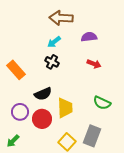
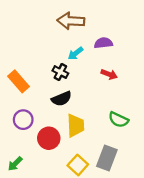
cyan arrow: (54, 42) -> (75, 53), moved
black semicircle: (43, 94) -> (62, 99), moved
purple circle: (20, 112) -> (23, 120), moved

